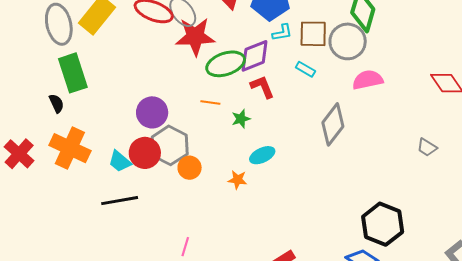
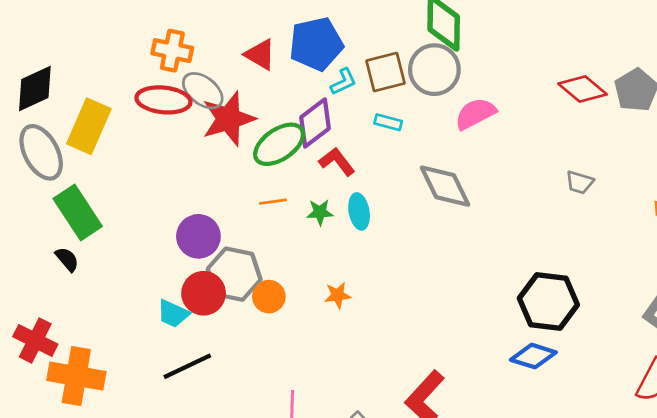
green star: (241, 119) -> (320, 212), turned 30
gray diamond: (333, 124) -> (445, 186), turned -48
orange cross: (70, 148) -> (76, 376), moved
cyan ellipse: (262, 155) -> (359, 211), moved, turned -60

